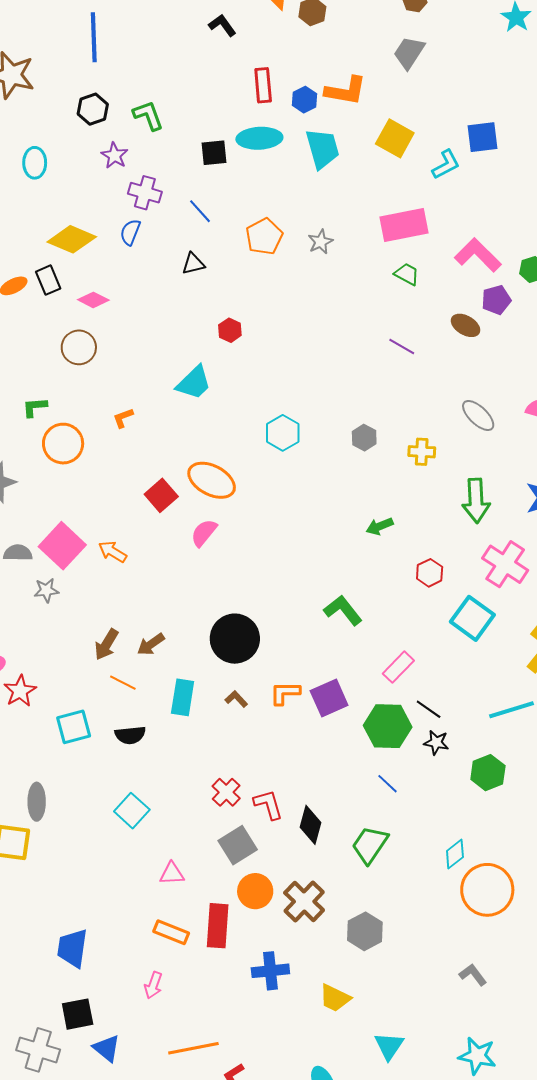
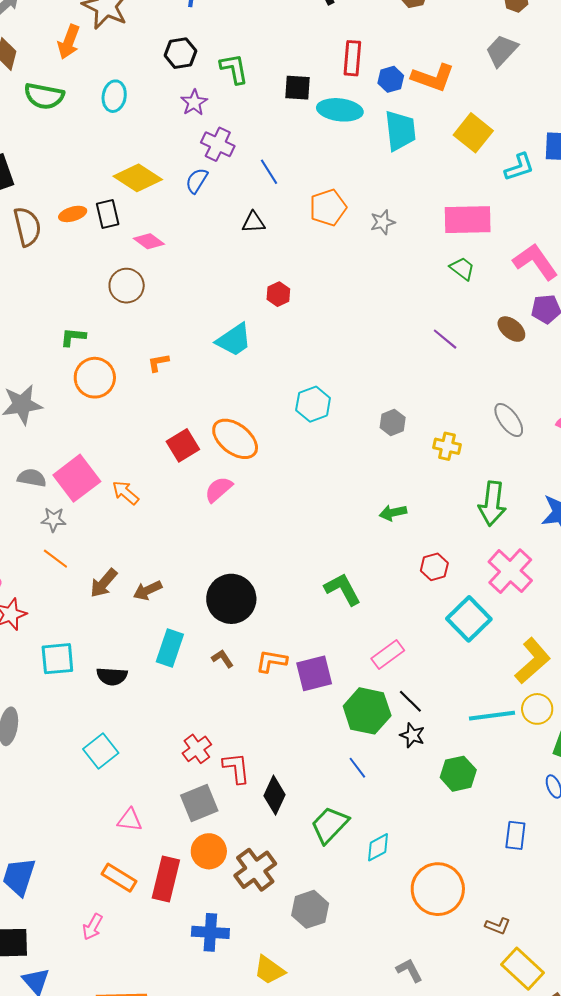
black square: (214, 153) -> (298, 88), moved
orange line: (123, 683) -> (55, 559), moved
cyan diamond: (455, 854) -> (378, 847), moved

